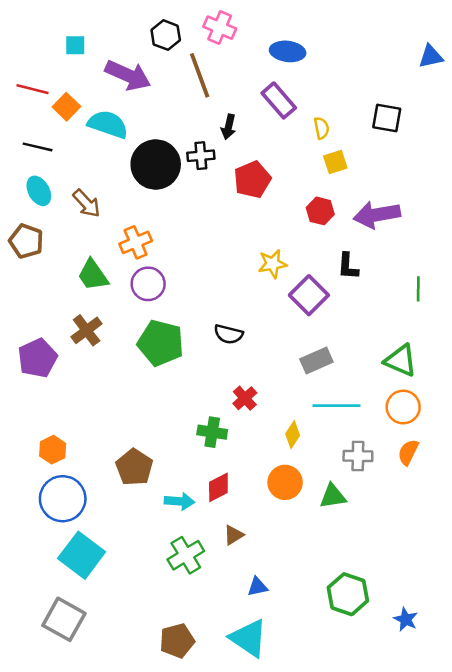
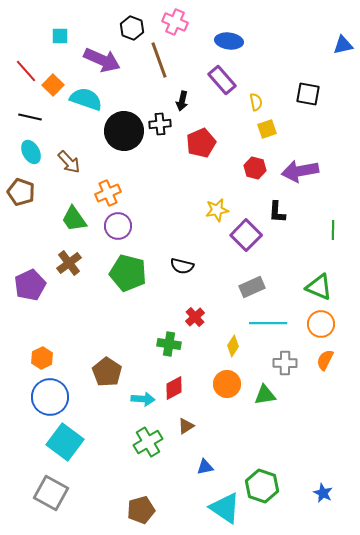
red line: (33, 89) -> (26, 71), turned 35
green hexagon: (348, 594) -> (262, 486), moved
cyan triangle: (249, 638) -> (225, 508), moved

